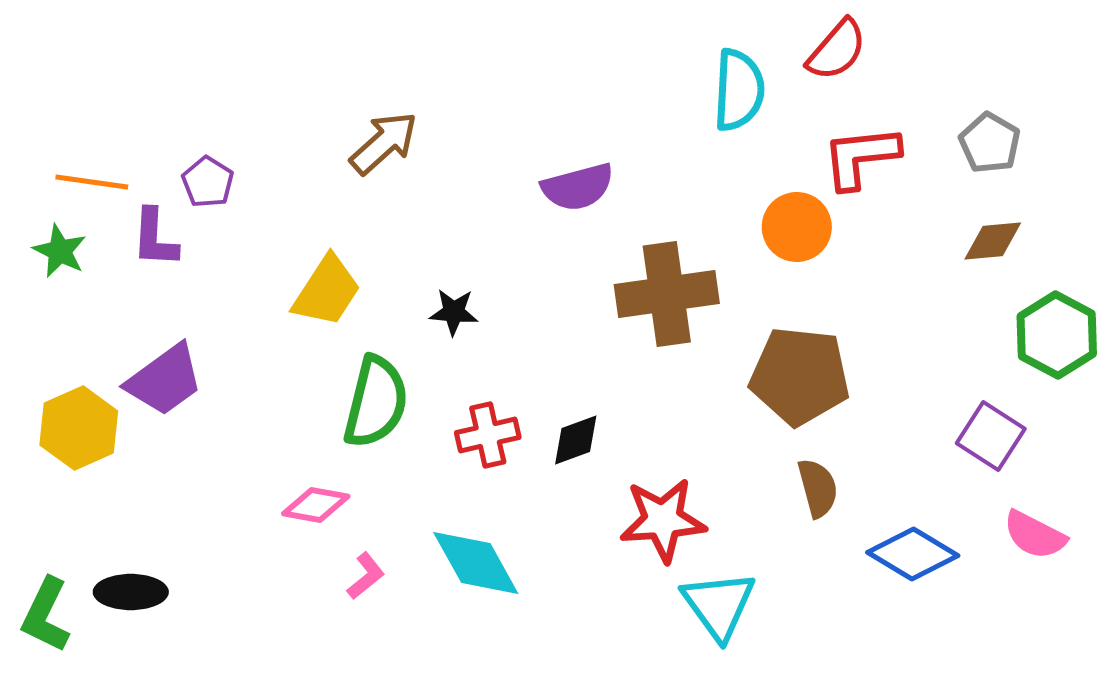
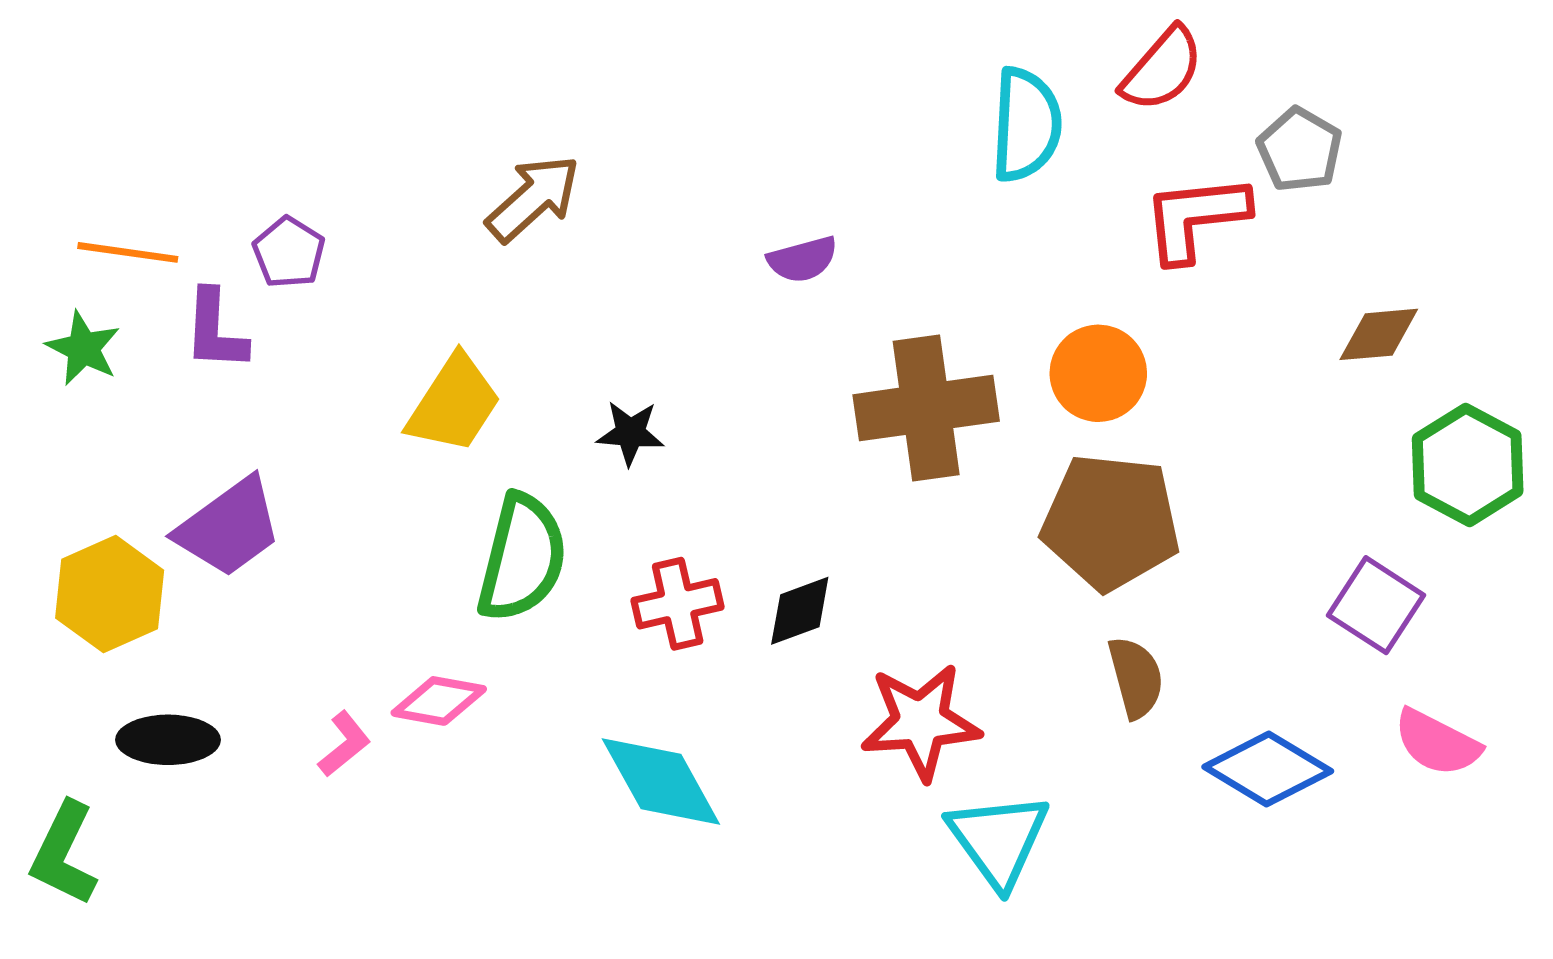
gray pentagon: (990, 143) -> (1300, 150), moved
purple semicircle: (578, 187) -> (803, 259), size x0.7
orange circle: (797, 227) -> (1098, 373), moved
pink L-shape: (366, 576) -> (344, 744), moved
black ellipse: (131, 592) -> (168, 740), moved

